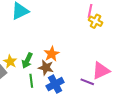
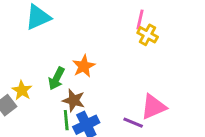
orange star: (52, 54) -> (84, 66), moved
green arrow: (27, 61) -> (56, 79), moved
green line: (31, 81) -> (66, 120), moved

